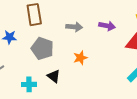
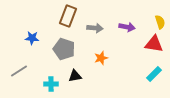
brown rectangle: (34, 15) -> (68, 16), moved, turned 30
black triangle: (54, 76) -> (75, 76), turned -48

